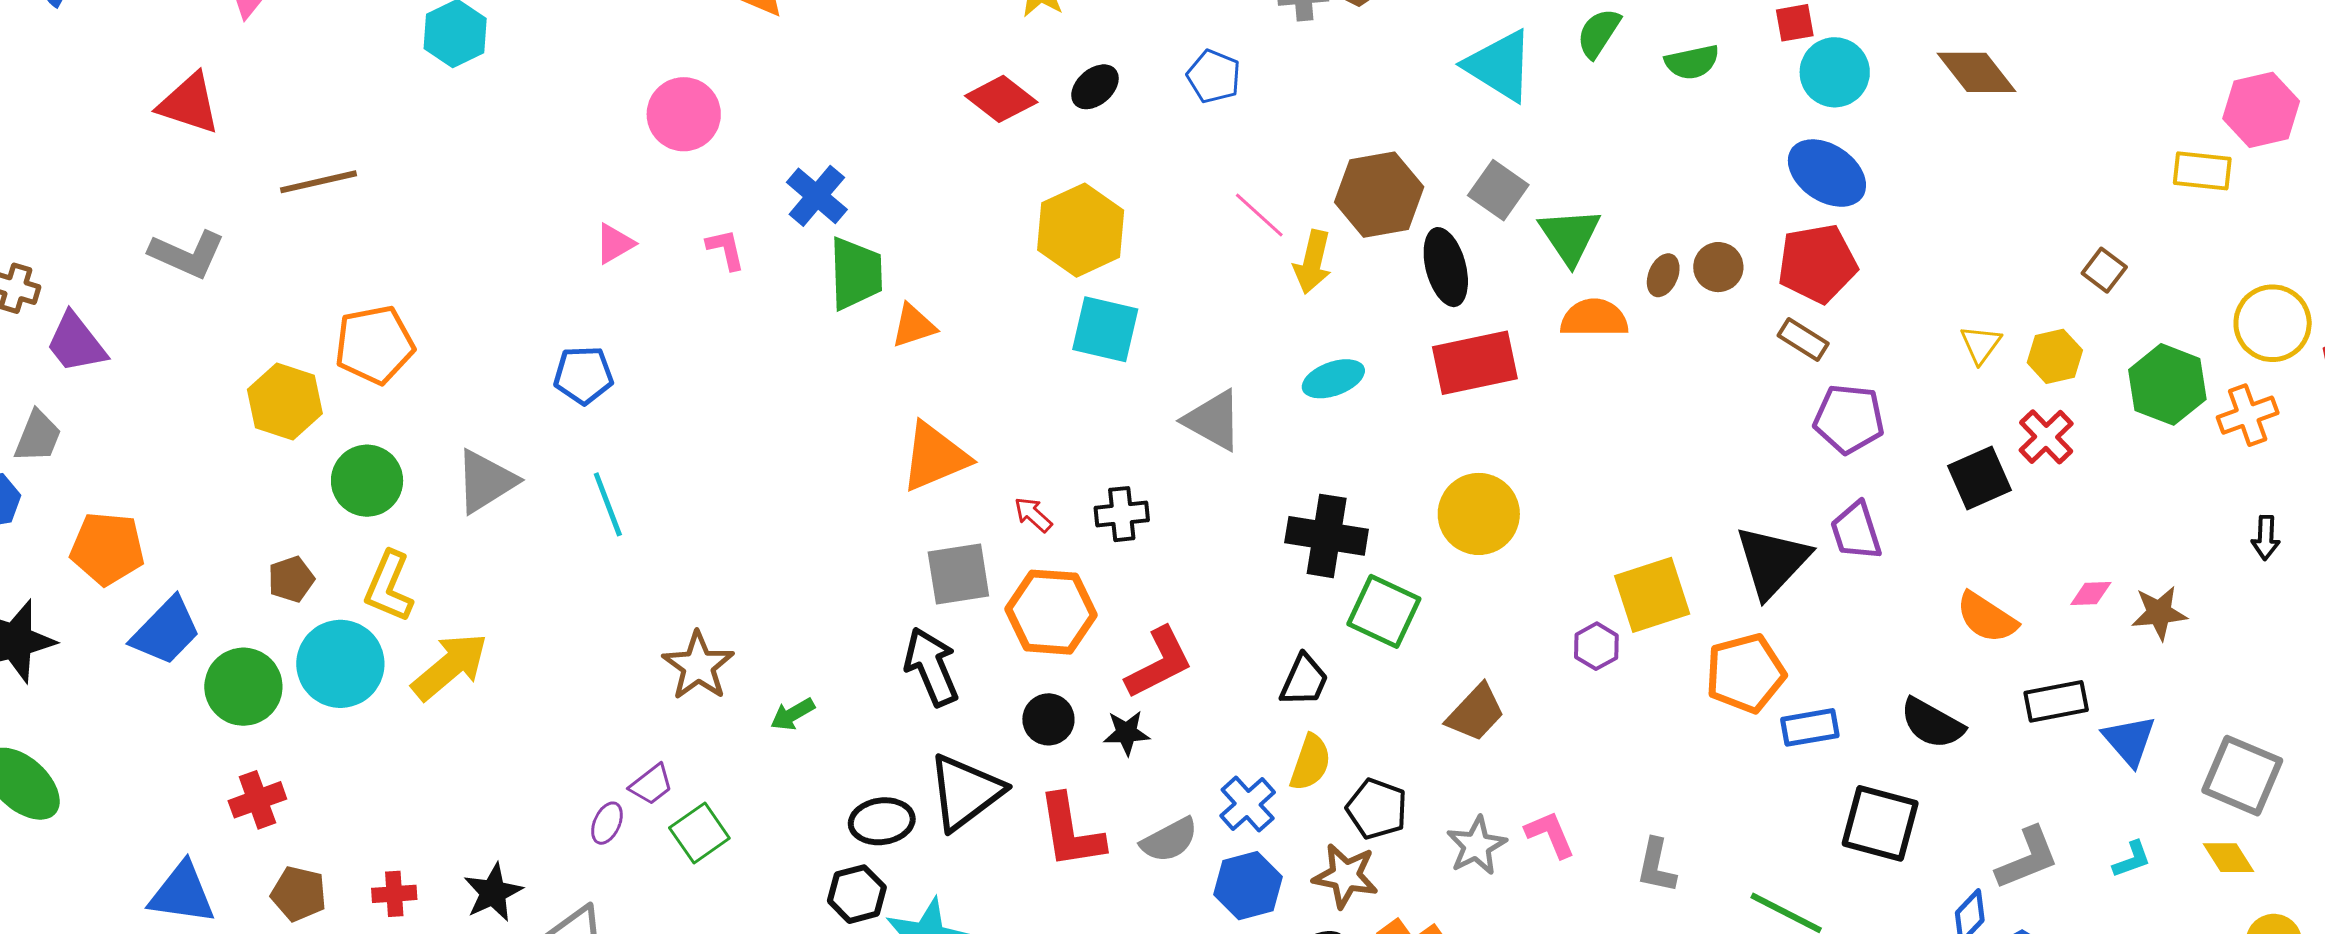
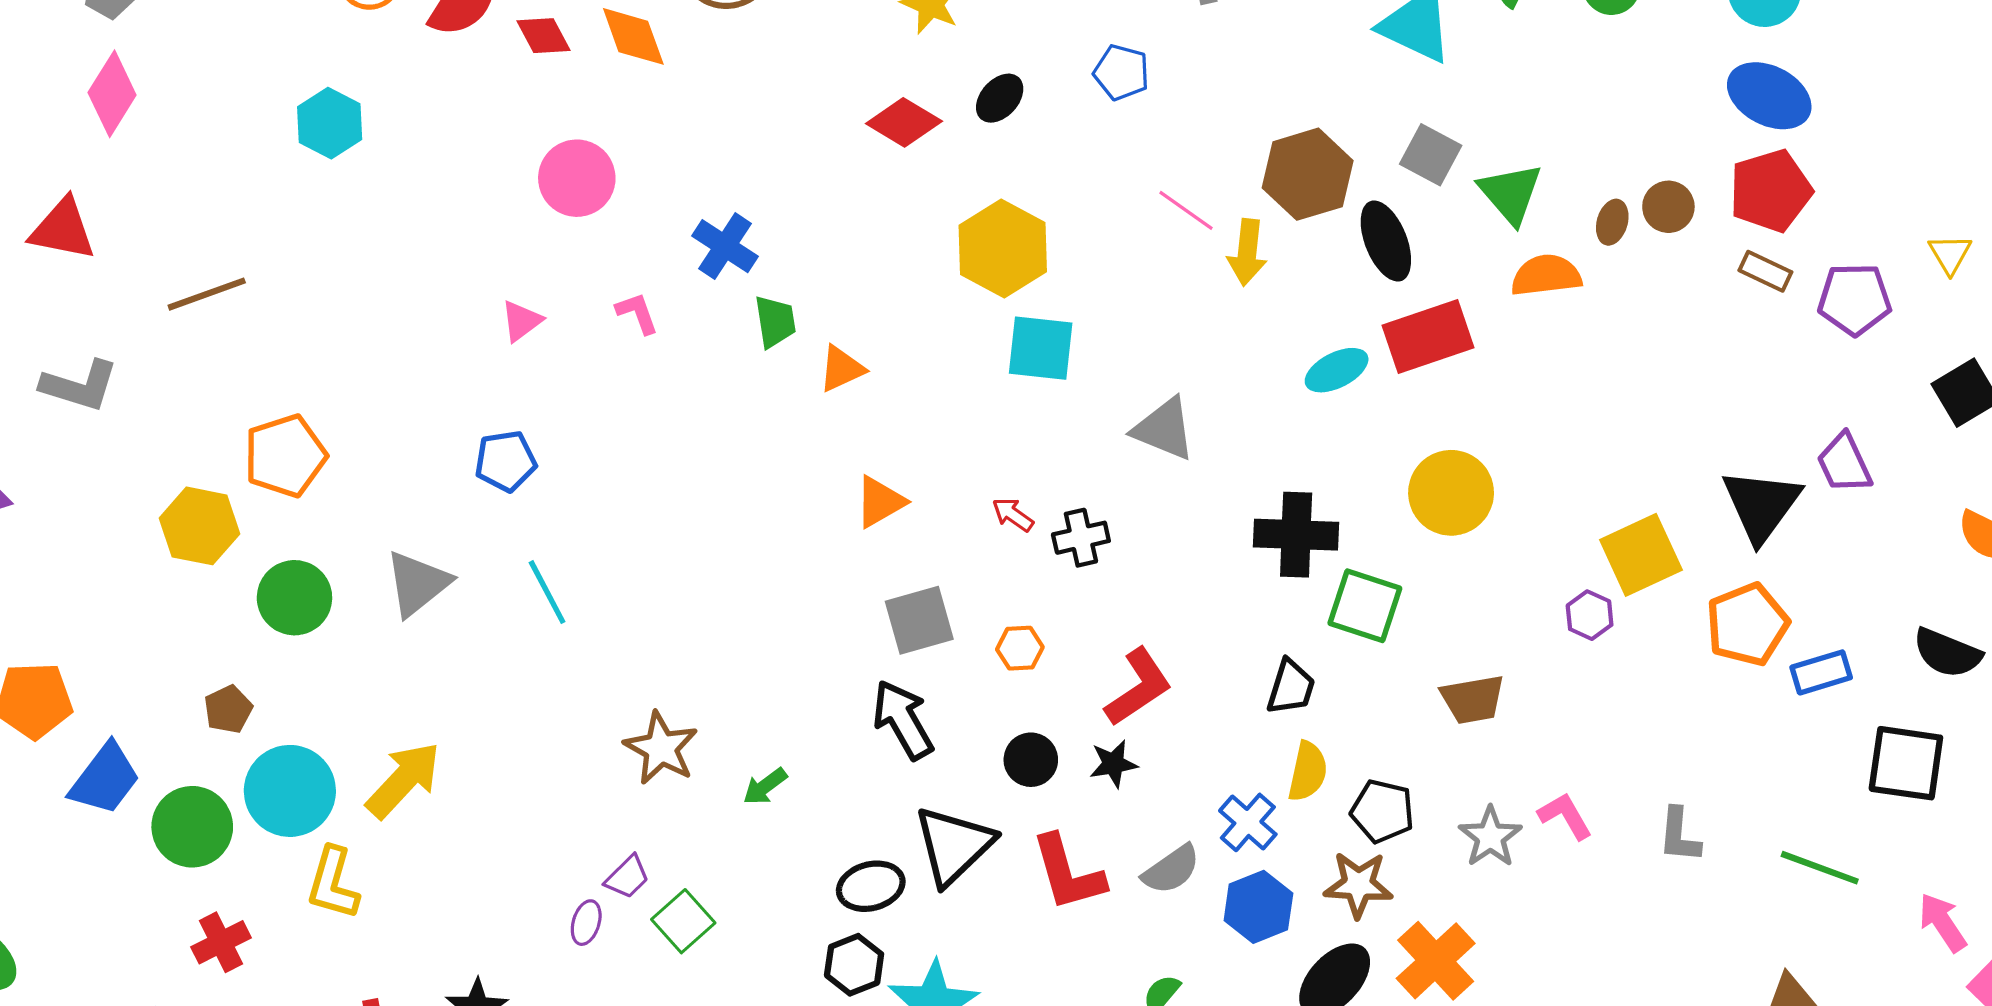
green trapezoid: (856, 273) -> (775, 322), size x0.7
cyan ellipse: (1333, 379) -> (1337, 370), moved
purple pentagon: (1849, 419) -> (1855, 299), moved
orange triangle: (935, 457) -> (880, 502), size x0.7
red arrow: (1033, 515) -> (1013, 515), moved
yellow L-shape: (389, 587) -> (333, 883), moved
orange hexagon: (1051, 612) -> (1020, 648), size x0.5
brown trapezoid: (1476, 713) -> (1473, 699), turned 44

